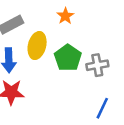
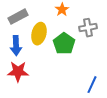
gray cross: (97, 65) -> (88, 28), moved

